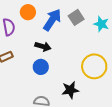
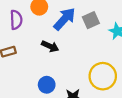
blue circle: (41, 67) -> (47, 85), moved

